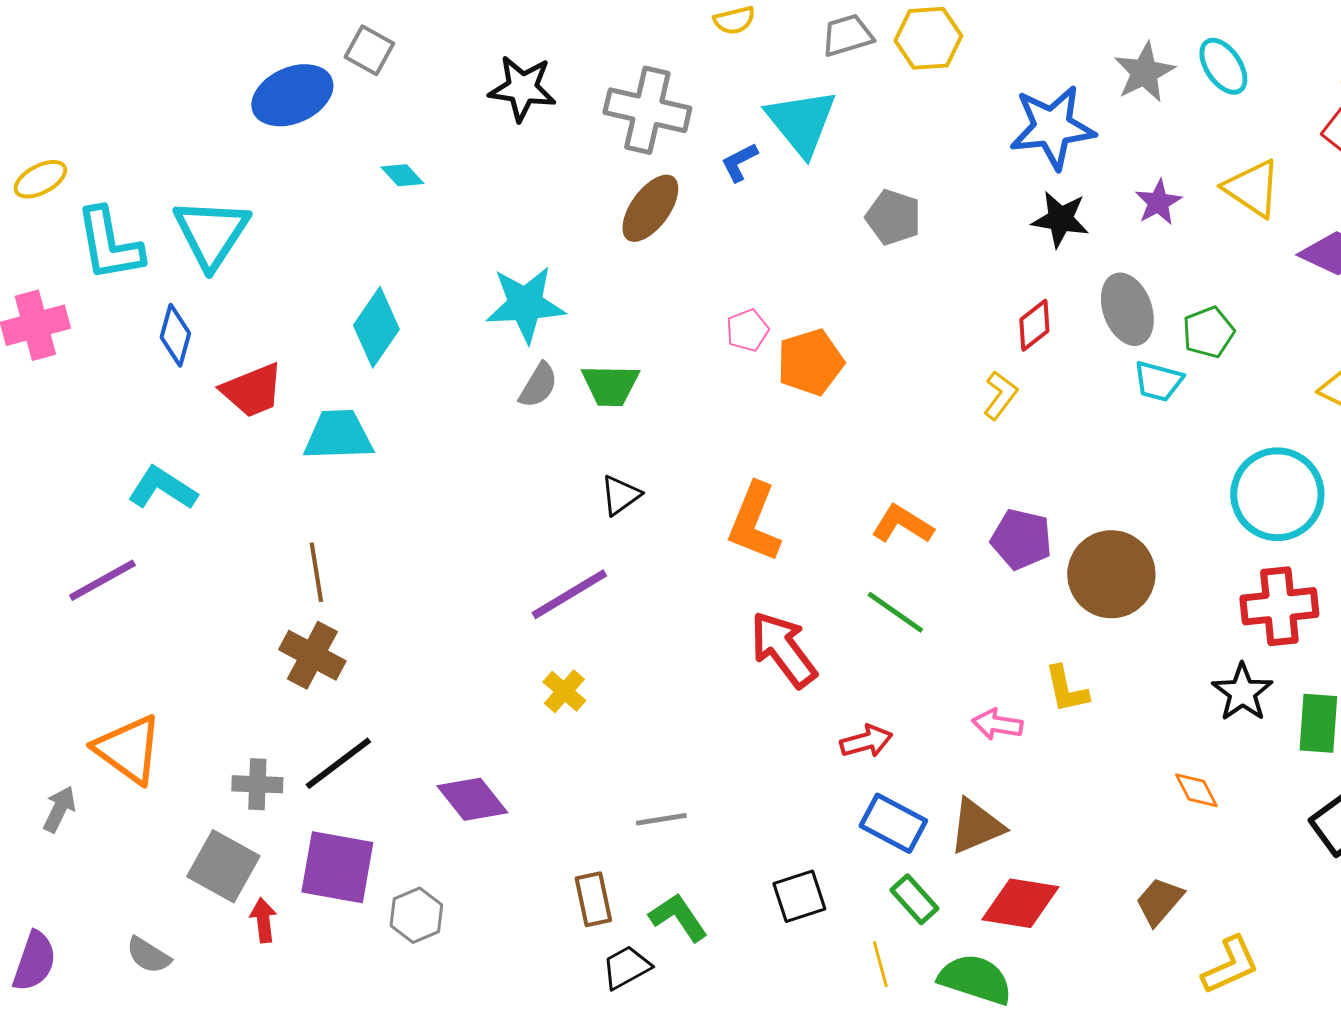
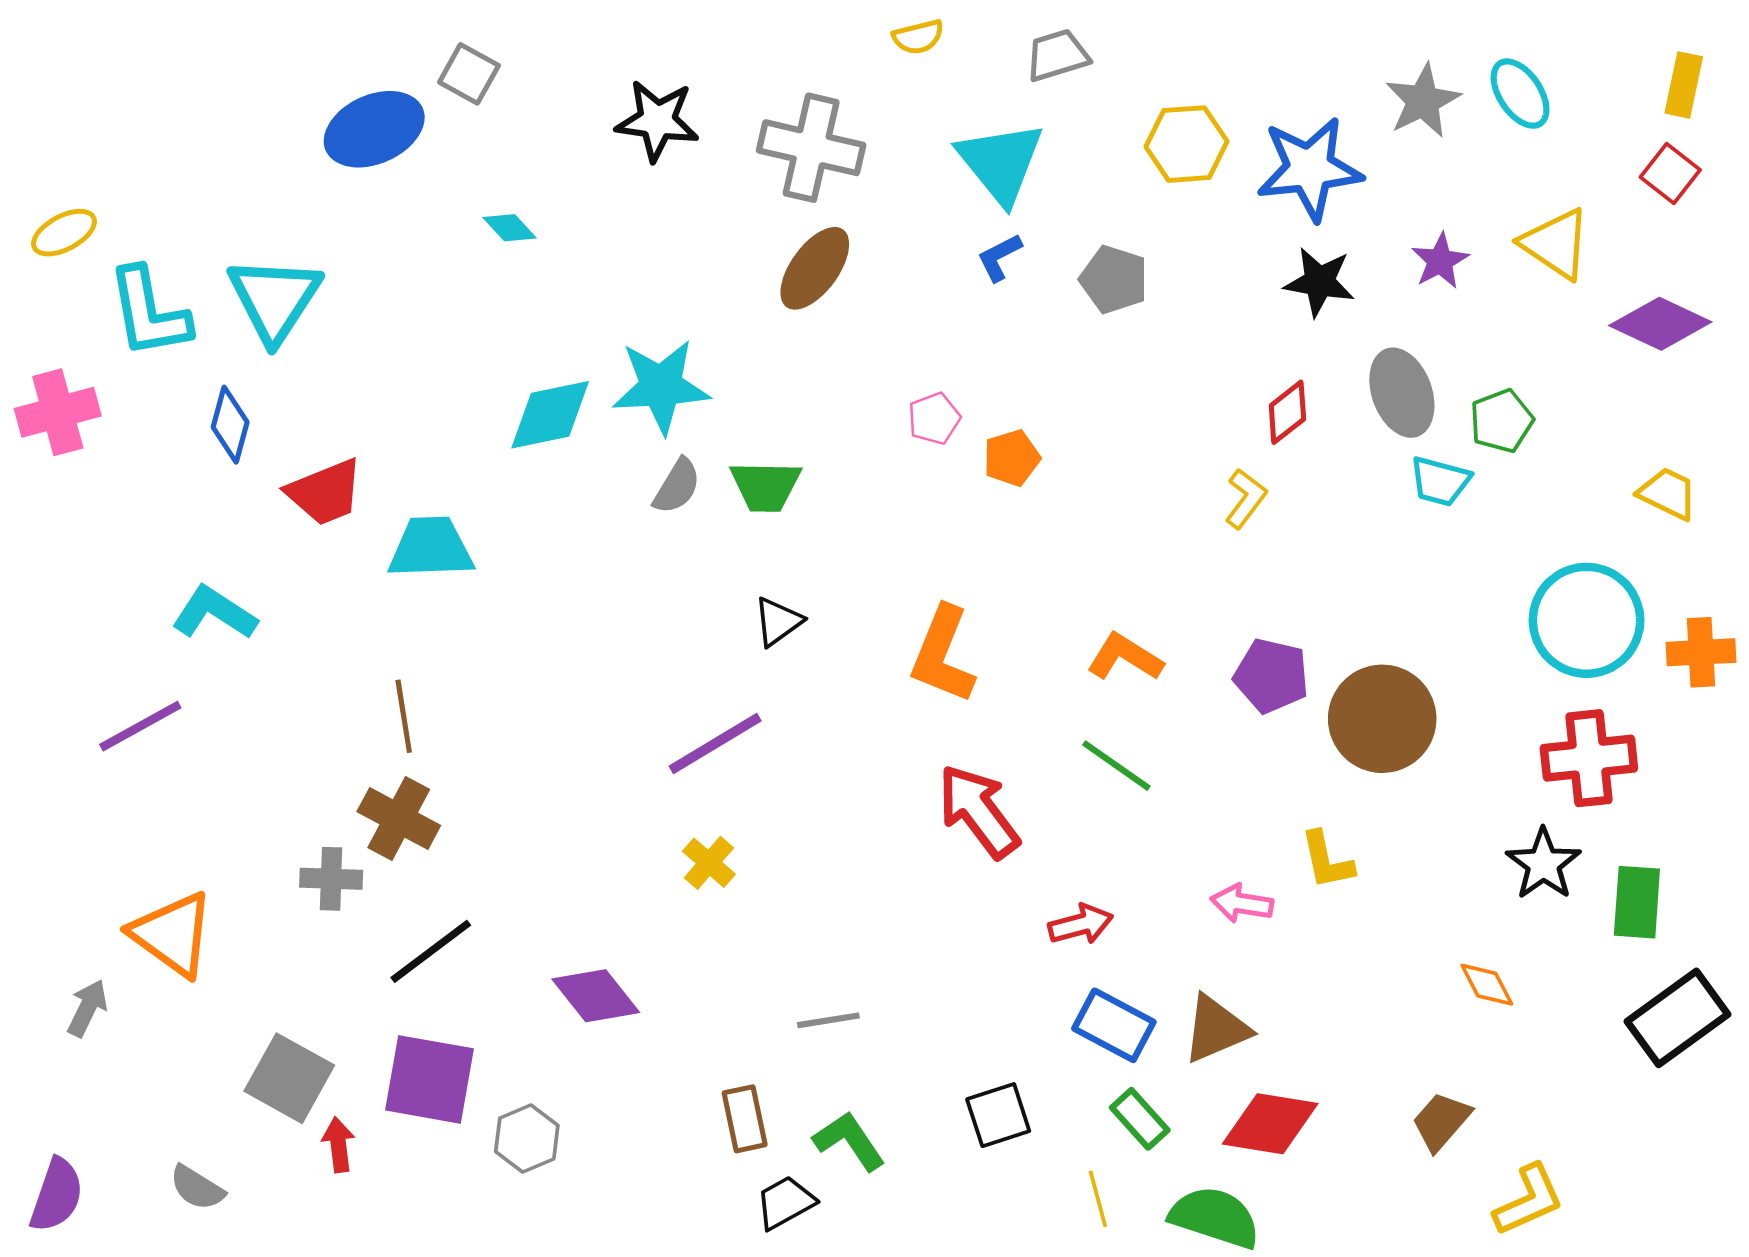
yellow hexagon: (928, 38) -> (1186, 144), moved
blue L-shape: (739, 162) -> (999, 257), moved
cyan diamond: (376, 327) -> (550, 415), moved, turned 44
orange pentagon: (810, 362) -> (1012, 458), size x0.7
gray cross: (257, 784) -> (331, 879), moved

